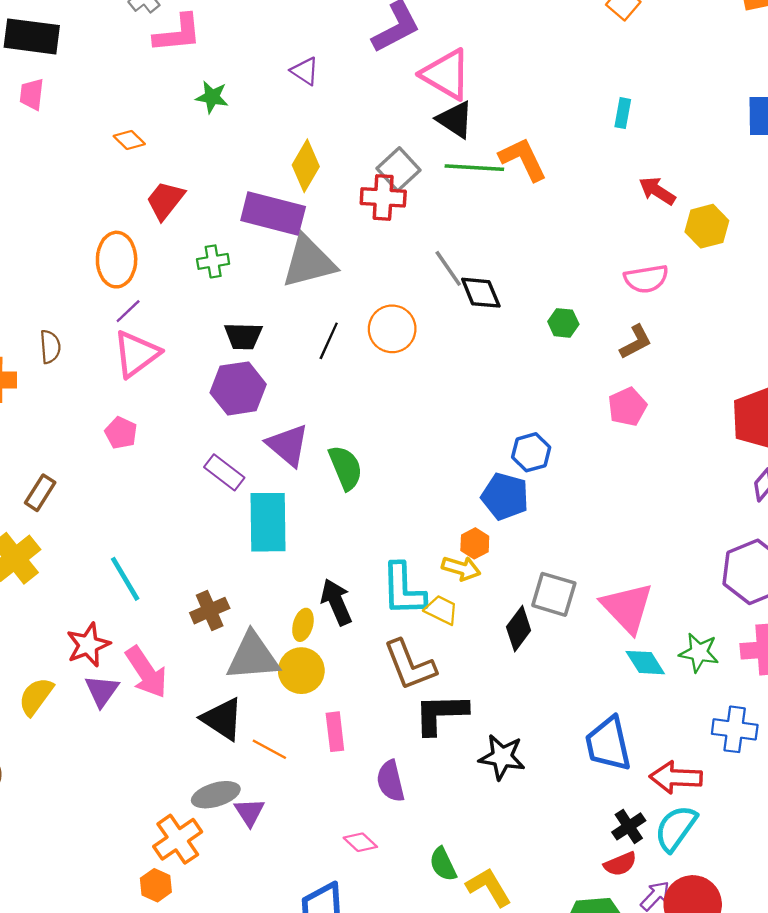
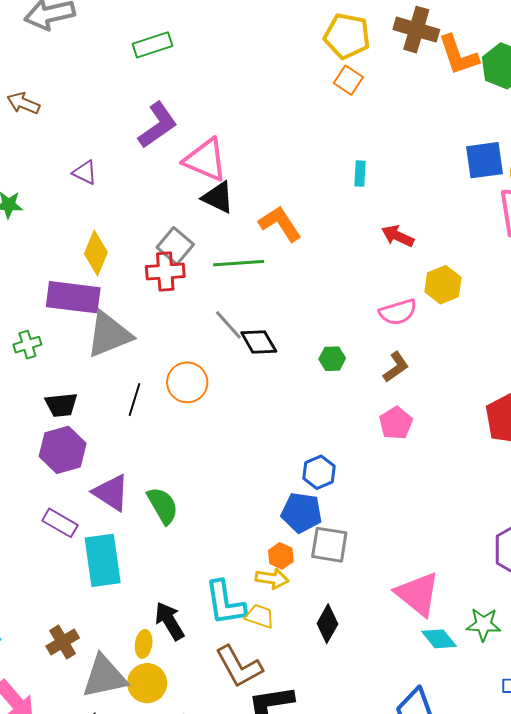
green line: (474, 168) -> (239, 263), moved
yellow hexagon: (707, 226) -> (443, 285), moved
gray square: (554, 594) -> (329, 545), moved

